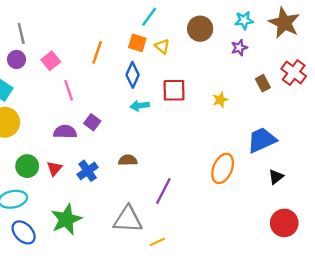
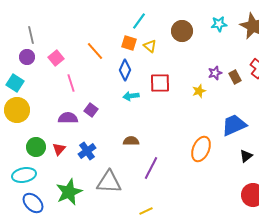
purple star: (239, 48) -> (215, 73), moved
orange line: (97, 52) -> (95, 51), turned -60
brown semicircle: (128, 160) -> (131, 141), moved
gray triangle: (128, 219) -> (109, 182), moved

